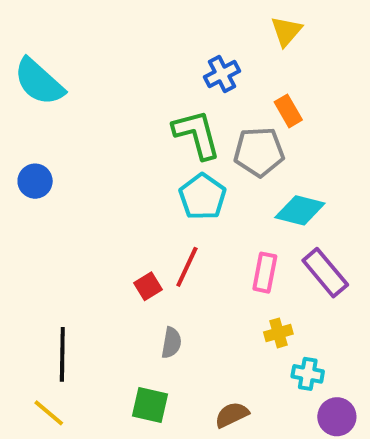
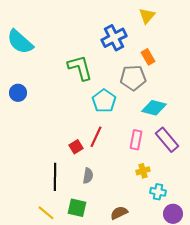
blue cross: (222, 74) -> (114, 38), size x1.4
green L-shape: (197, 134) -> (80, 68), moved
black line: (62, 354) -> (55, 177), moved
yellow line: (49, 413) -> (46, 213), moved

